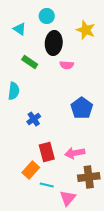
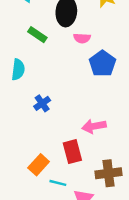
blue pentagon: (82, 108) -> (102, 64), moved
red rectangle: (47, 152) -> (72, 152), moved
pink arrow: (75, 153) -> (94, 126), moved

